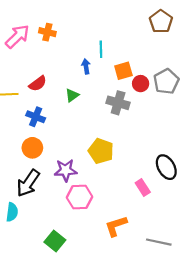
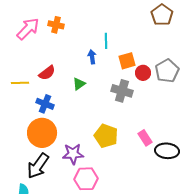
orange circle: (32, 148) -> (42, 133), size x1.5
black ellipse: (166, 167) -> (167, 151), turned -55
pink rectangle: (143, 187) -> (145, 138), moved

